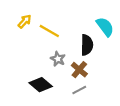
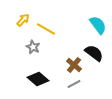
black semicircle: (87, 45) -> (94, 53), moved, turned -54
gray star: (58, 59) -> (33, 47), moved

